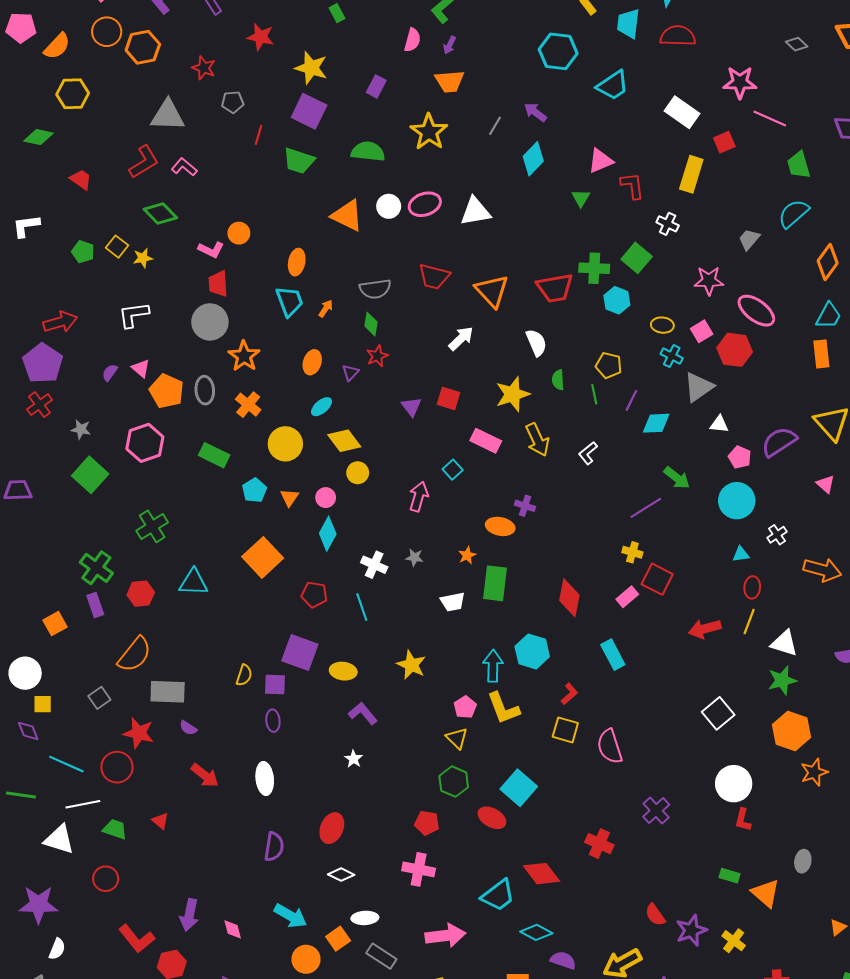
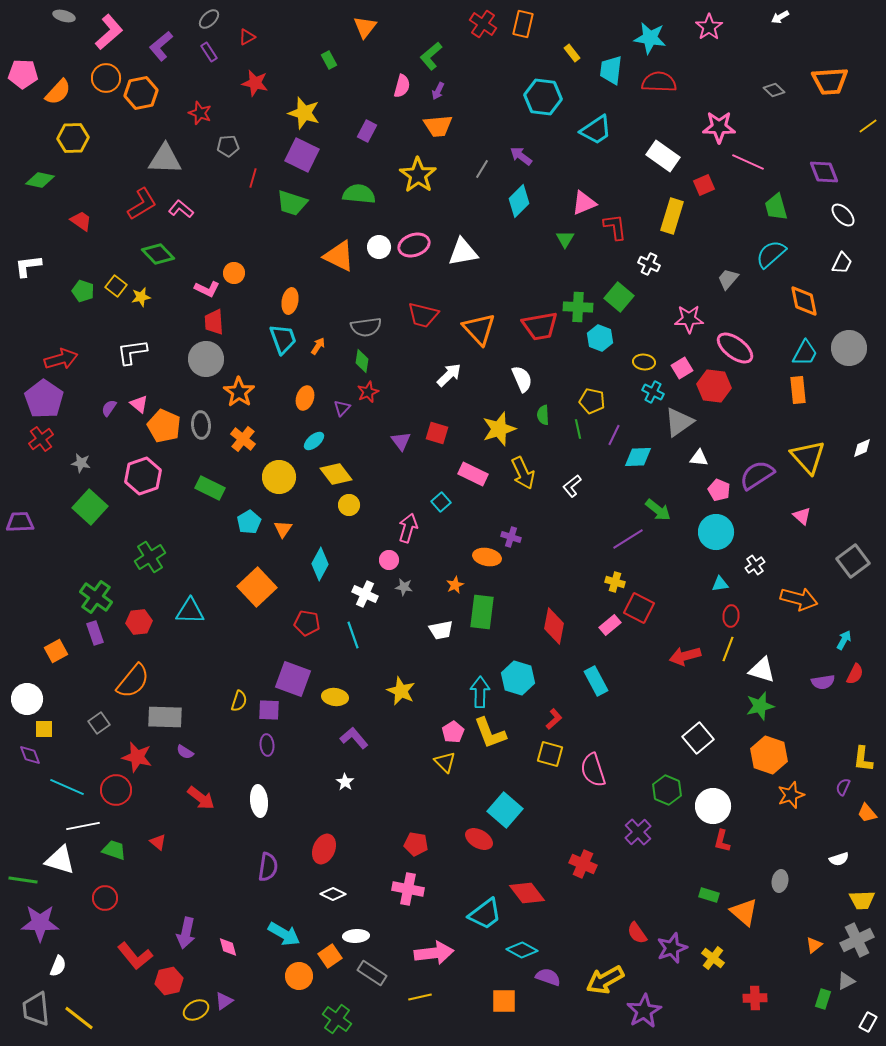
orange diamond: (828, 262) -> (804, 301), turned -48
pink circle: (326, 498) -> (389, 560), moved
green hexagon: (454, 782) -> (667, 790), moved
green line: (21, 795) -> (23, 880), moved

